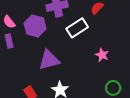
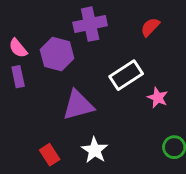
white rectangle: (77, 28) -> (126, 75), moved

